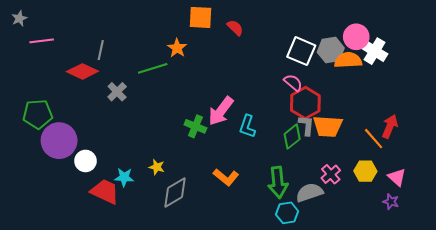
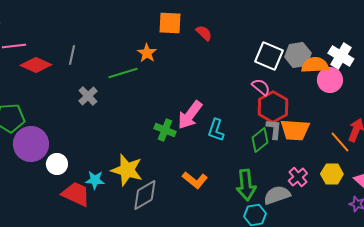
pink circle: (356, 37) -> (330, 80), moved
red diamond: (82, 71) -> (36, 65), moved
yellow star: (157, 167) -> (127, 170), size x2.0

